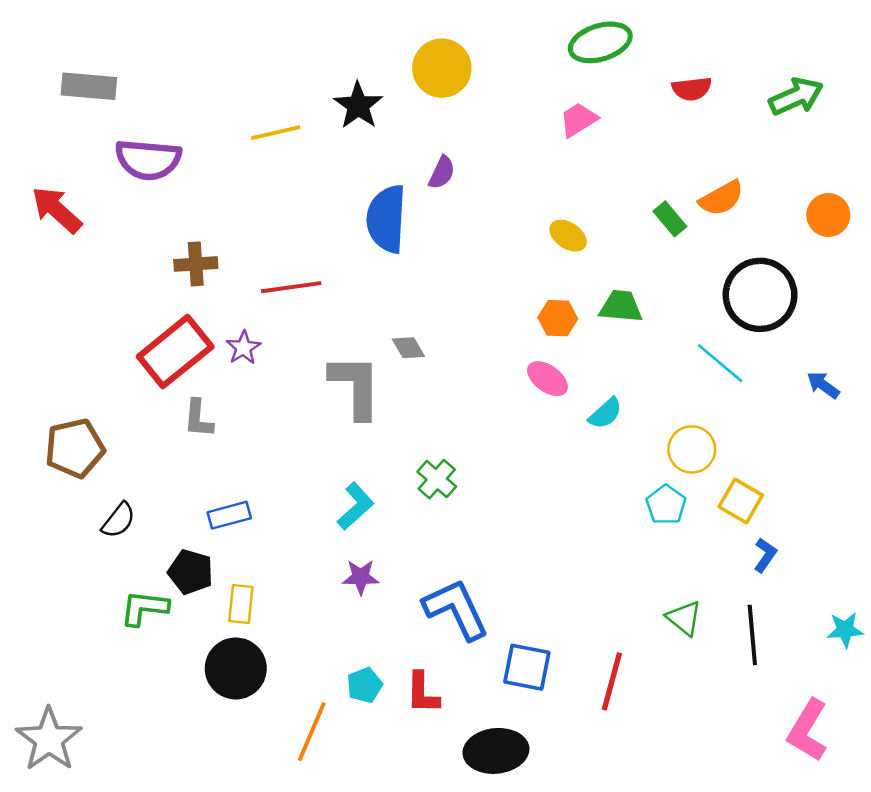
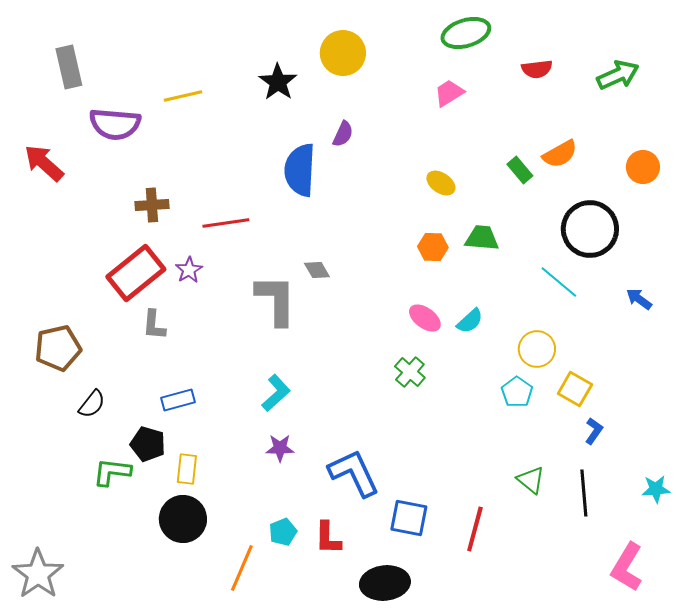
gray rectangle: (89, 86) -> (69, 67), turned 72
yellow line: (276, 133) -> (183, 96), moved
pink ellipse: (547, 379) -> (425, 318), moved
green cross: (437, 479) -> (410, 372), moved

